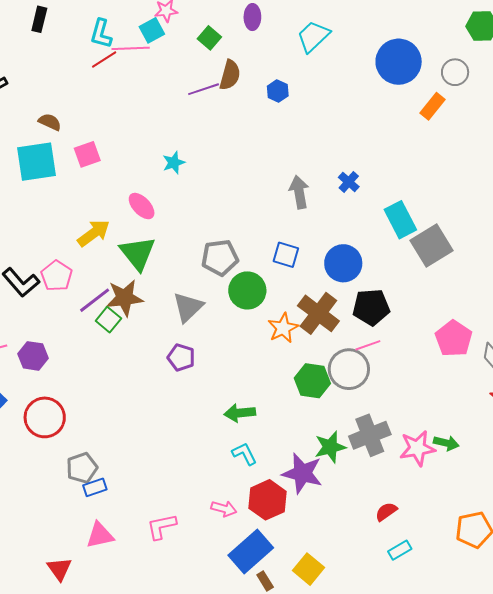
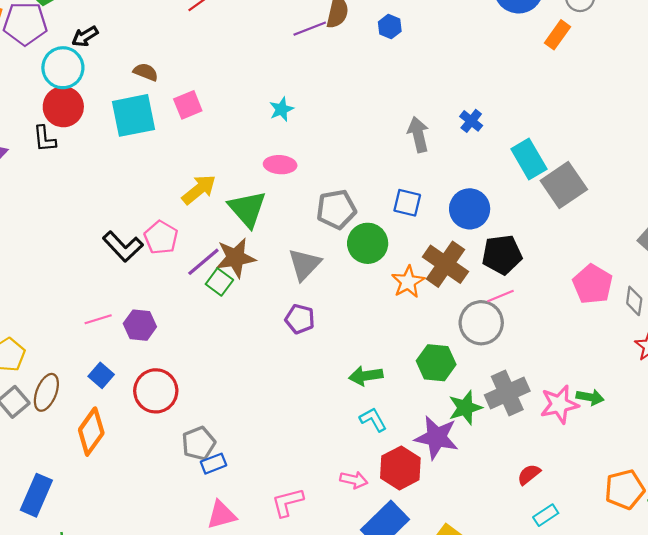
pink ellipse: (142, 206) -> (280, 165), moved, turned -40
green hexagon: (312, 381) -> (436, 363), moved

